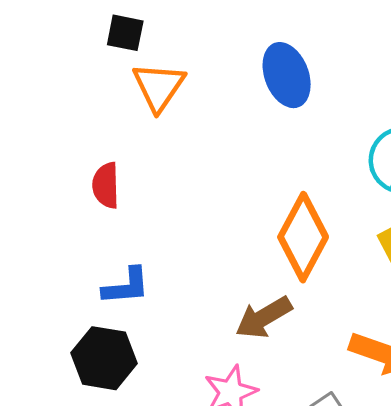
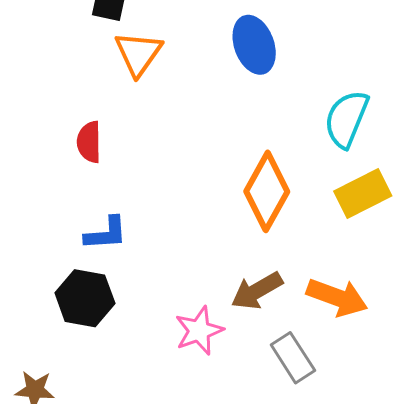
brown arrow: (264, 317) -> (257, 291), moved

